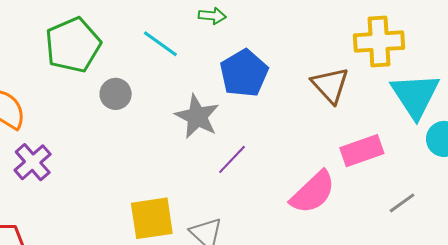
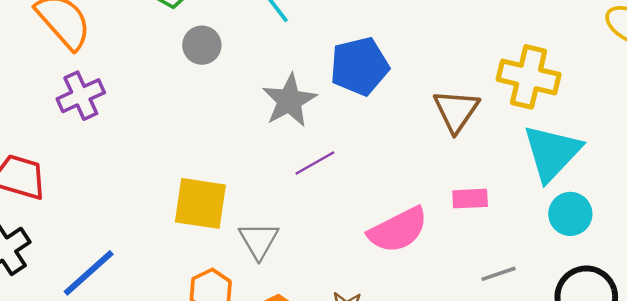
pink rectangle: (362, 151) -> (470, 199), size x0.7

